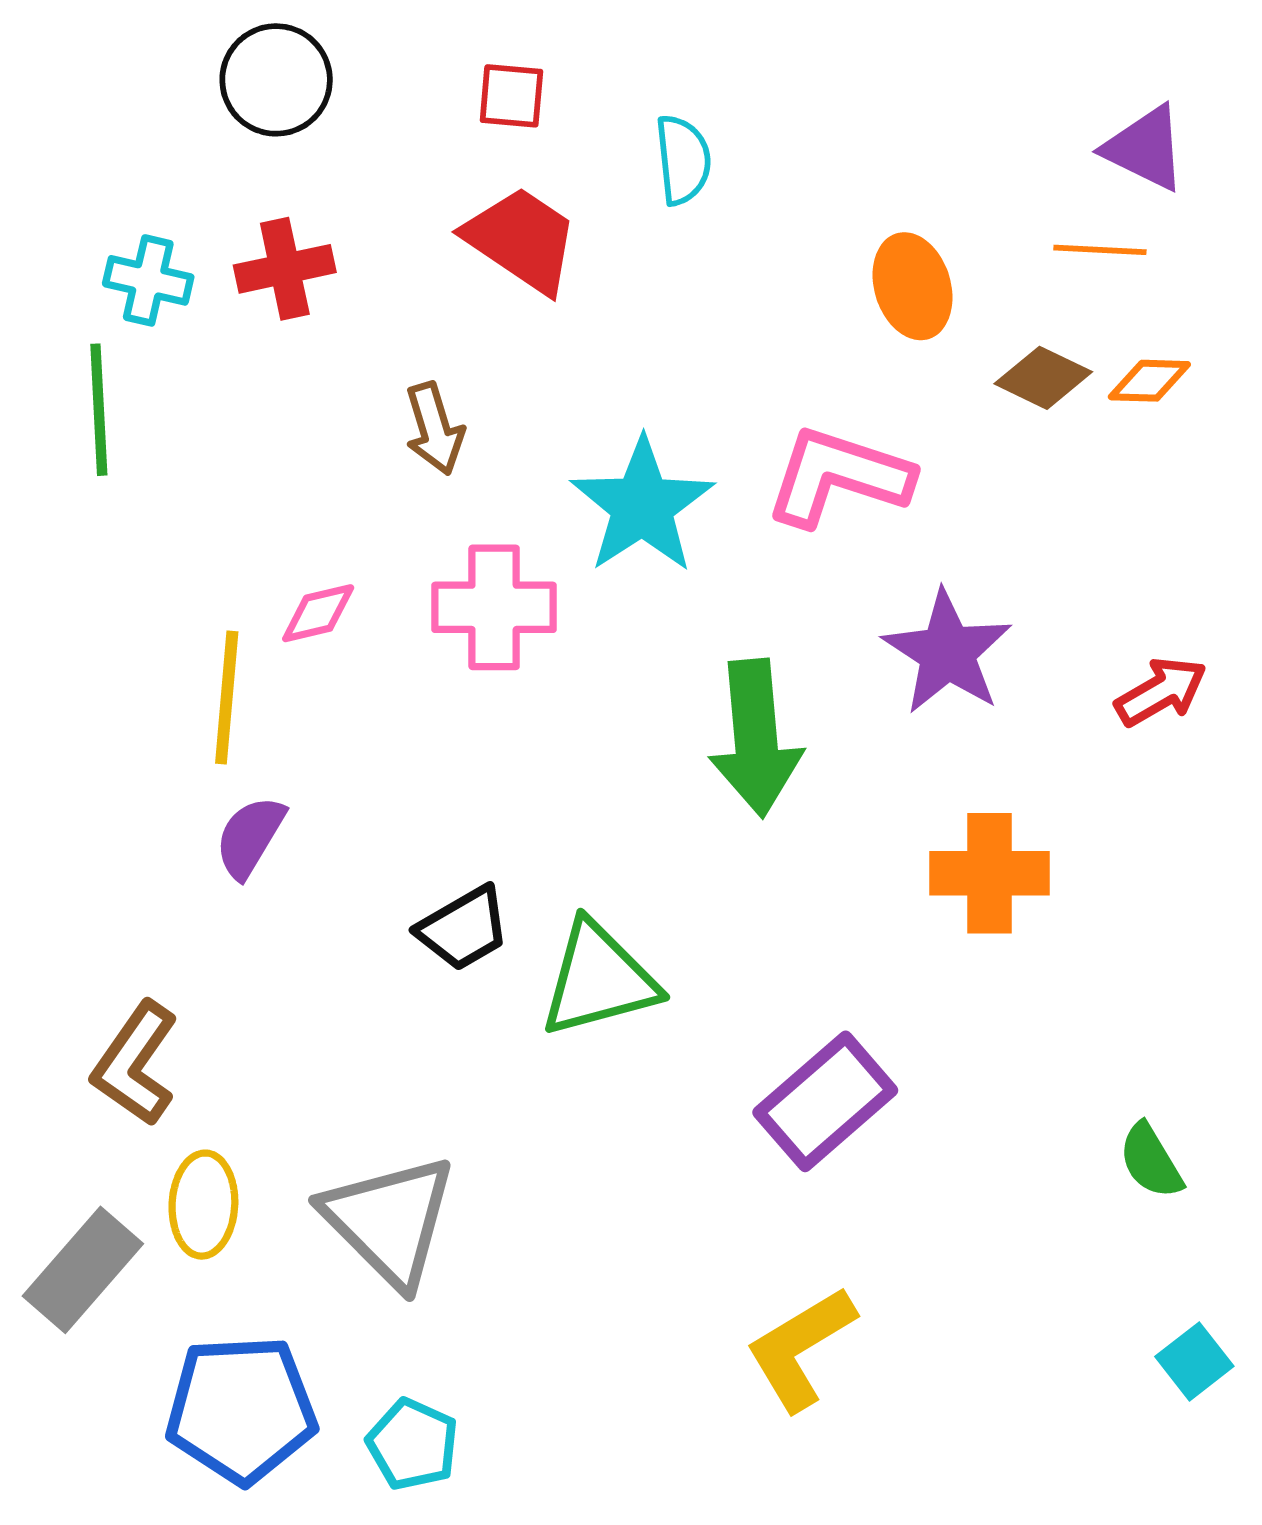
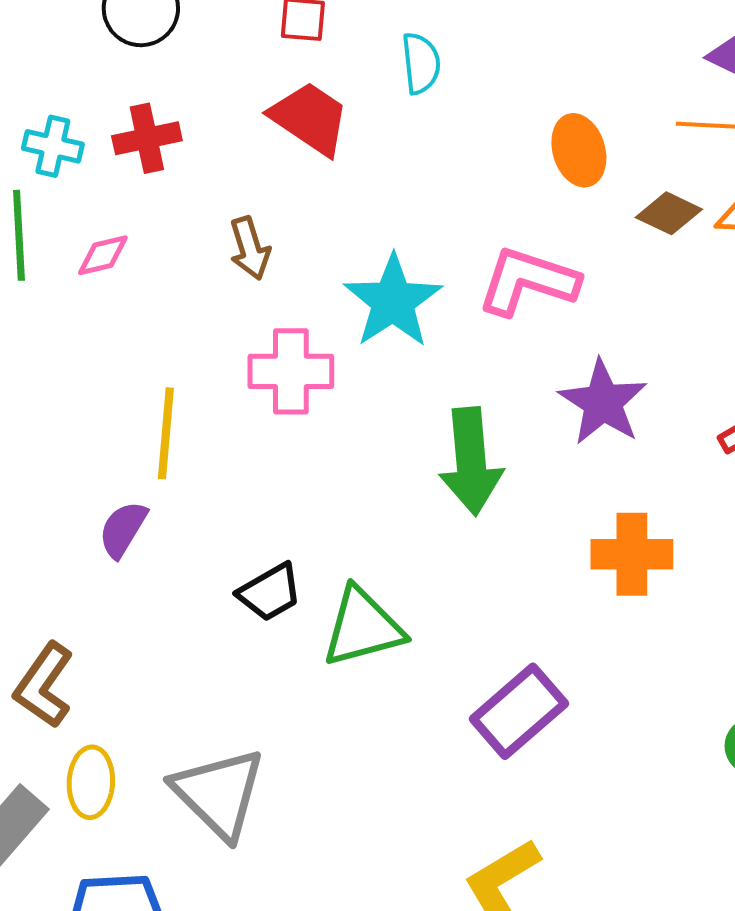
pink diamond: (318, 613) -> (103, 255), moved
yellow line: (227, 697) -> (166, 433), moved

